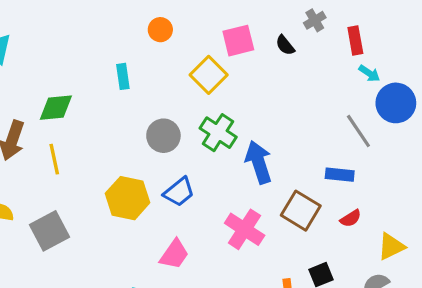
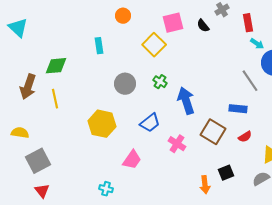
green cross: (218, 133) -> (160, 82), size x0.6
blue trapezoid: (179, 192) -> (150, 123), moved
pink cross: (245, 229) -> (177, 144), size x0.7
gray square: (50, 231) -> (38, 161), moved

